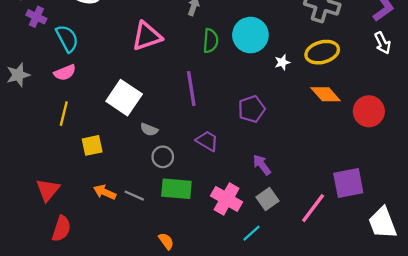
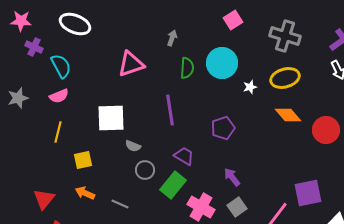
white square: (124, 98) -> (111, 118), turned -36
green rectangle: (176, 189) -> (173, 185), moved, turned -56
orange arrow: (105, 192) -> (85, 193), moved

